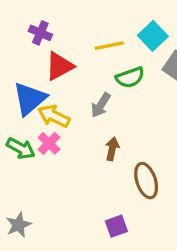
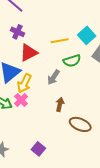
yellow arrow: (54, 116) -> (24, 83), turned -90
brown ellipse: (146, 181) -> (80, 124), turned -50
purple square: (116, 226) -> (38, 149), moved, turned -32

